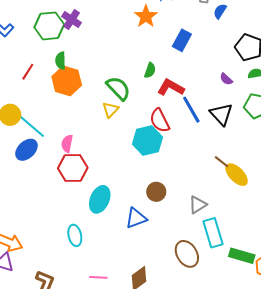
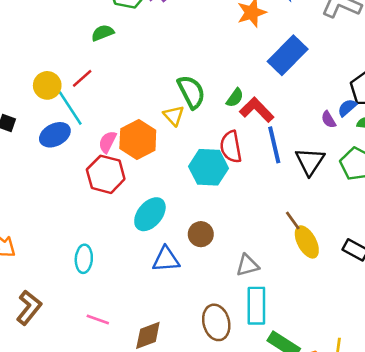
blue semicircle: (220, 11) -> (347, 108), moved
blue rectangle: (182, 40) -> (288, 55), size x1.4
green semicircle: (61, 61) -> (103, 33), moved, turned 54
green semicircle: (150, 70) -> (235, 98), moved
red line: (28, 72) -> (82, 78), moved
orange hexagon: (67, 81) -> (138, 139), moved
yellow triangle: (110, 110) -> (174, 116), turned -42
cyan ellipse: (100, 199) -> (150, 214), moved

